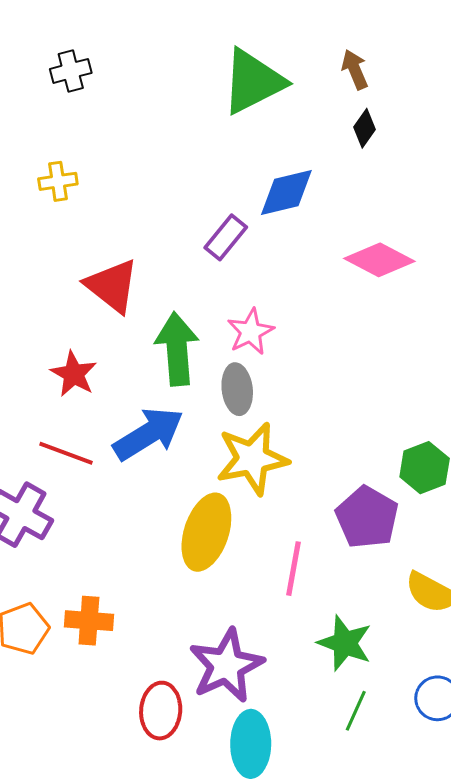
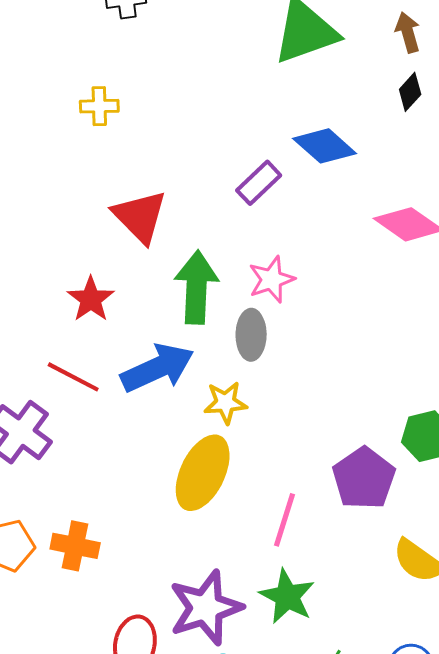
blue diamond: (286, 193) -> (325, 146), turned 48
yellow star: (252, 459) -> (225, 403), moved, size x0.6
green star: (345, 643) -> (287, 596), moved

